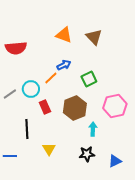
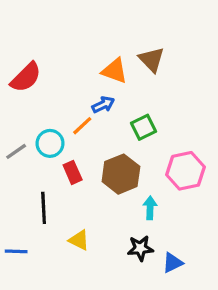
orange triangle: (64, 35) -> (114, 71), moved
red semicircle: (16, 48) -> (26, 77), turned -40
yellow triangle: (49, 149) -> (79, 240), turned -32
blue triangle: (115, 161) -> (173, 263), moved

